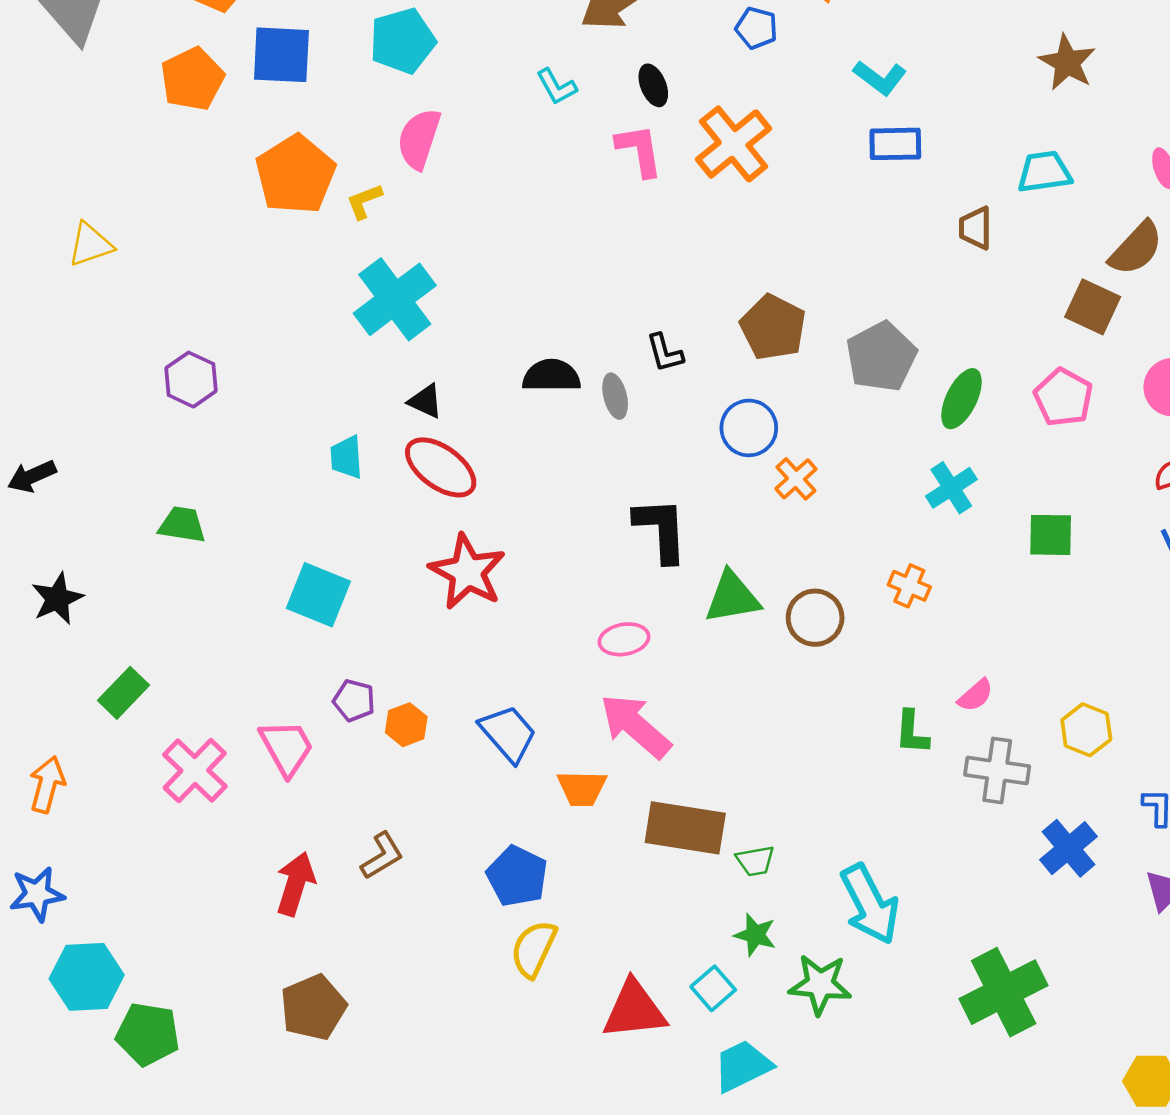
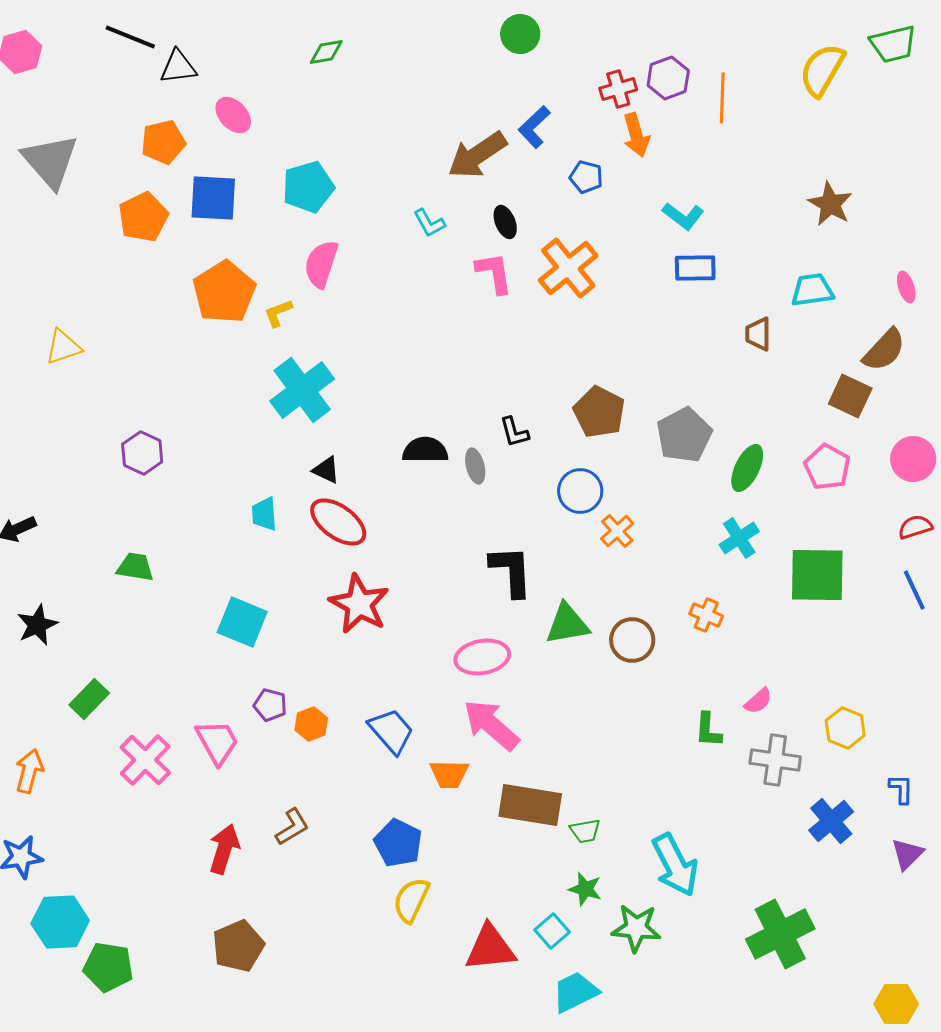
green square: (1051, 535) -> (817, 575), size x1.6
pink ellipse: (624, 639) -> (482, 657), size x1.4

